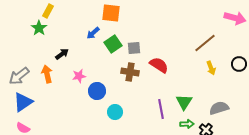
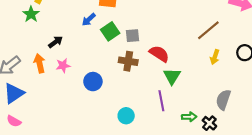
yellow arrow: (211, 68) -> (215, 57), turned 40
pink star: (79, 76) -> (63, 66), moved
green triangle: (184, 102) -> (172, 76), moved
gray semicircle: (219, 108) -> (223, 100), turned -54
cyan circle: (115, 112) -> (126, 116), moved

